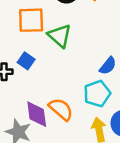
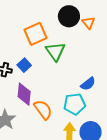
orange square: (31, 20) -> (36, 34), turned -35
purple diamond: (37, 114) -> (24, 94), moved

